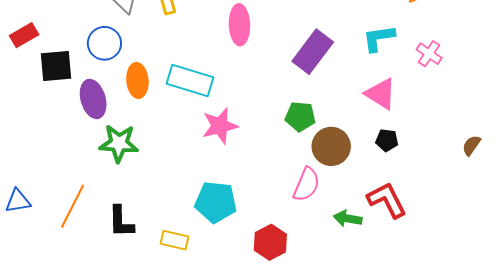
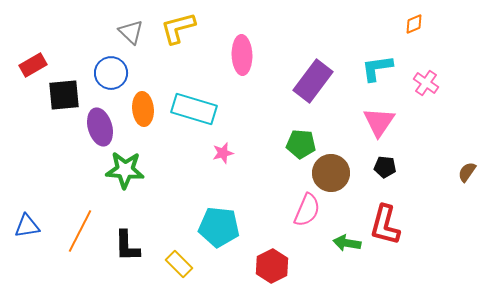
pink triangle: (381, 94) -> (379, 122), turned 32
pink star: (220, 126) -> (223, 153), size x0.6
red L-shape: (387, 200) -> (385, 225), turned -138
yellow rectangle: (175, 240) -> (179, 264), turned 32

